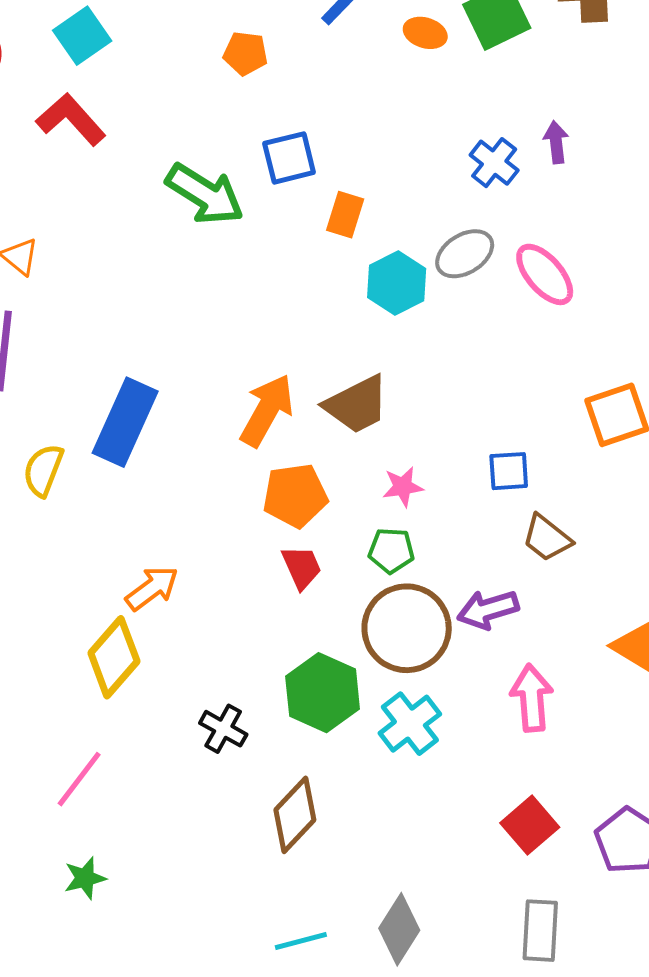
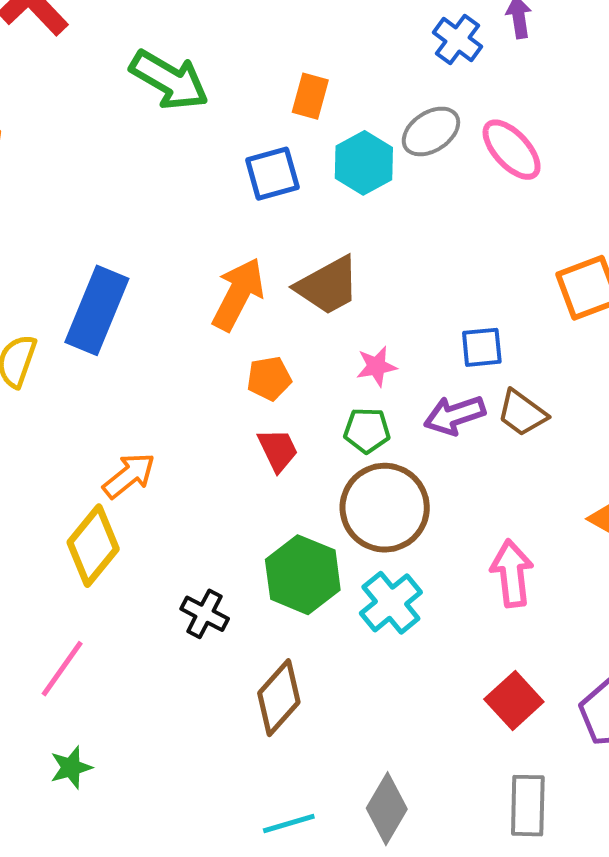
blue square: (289, 158) -> (272, 174), moved
orange pentagon: (295, 496) -> (269, 378), size x0.7
purple arrow: (488, 610) -> (455, 415), moved

